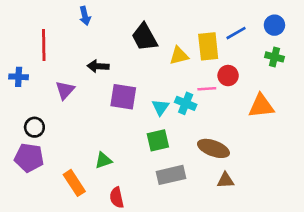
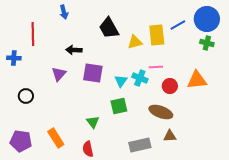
blue circle: (274, 25) -> (207, 19), size x1.6
red circle: (228, 76) -> (170, 86), moved
purple triangle: (65, 90) -> (59, 74), moved
purple pentagon: (29, 158) -> (21, 141), moved
green triangle: (103, 160) -> (93, 122), moved, turned -48
gray rectangle: (171, 175) -> (140, 145), moved

